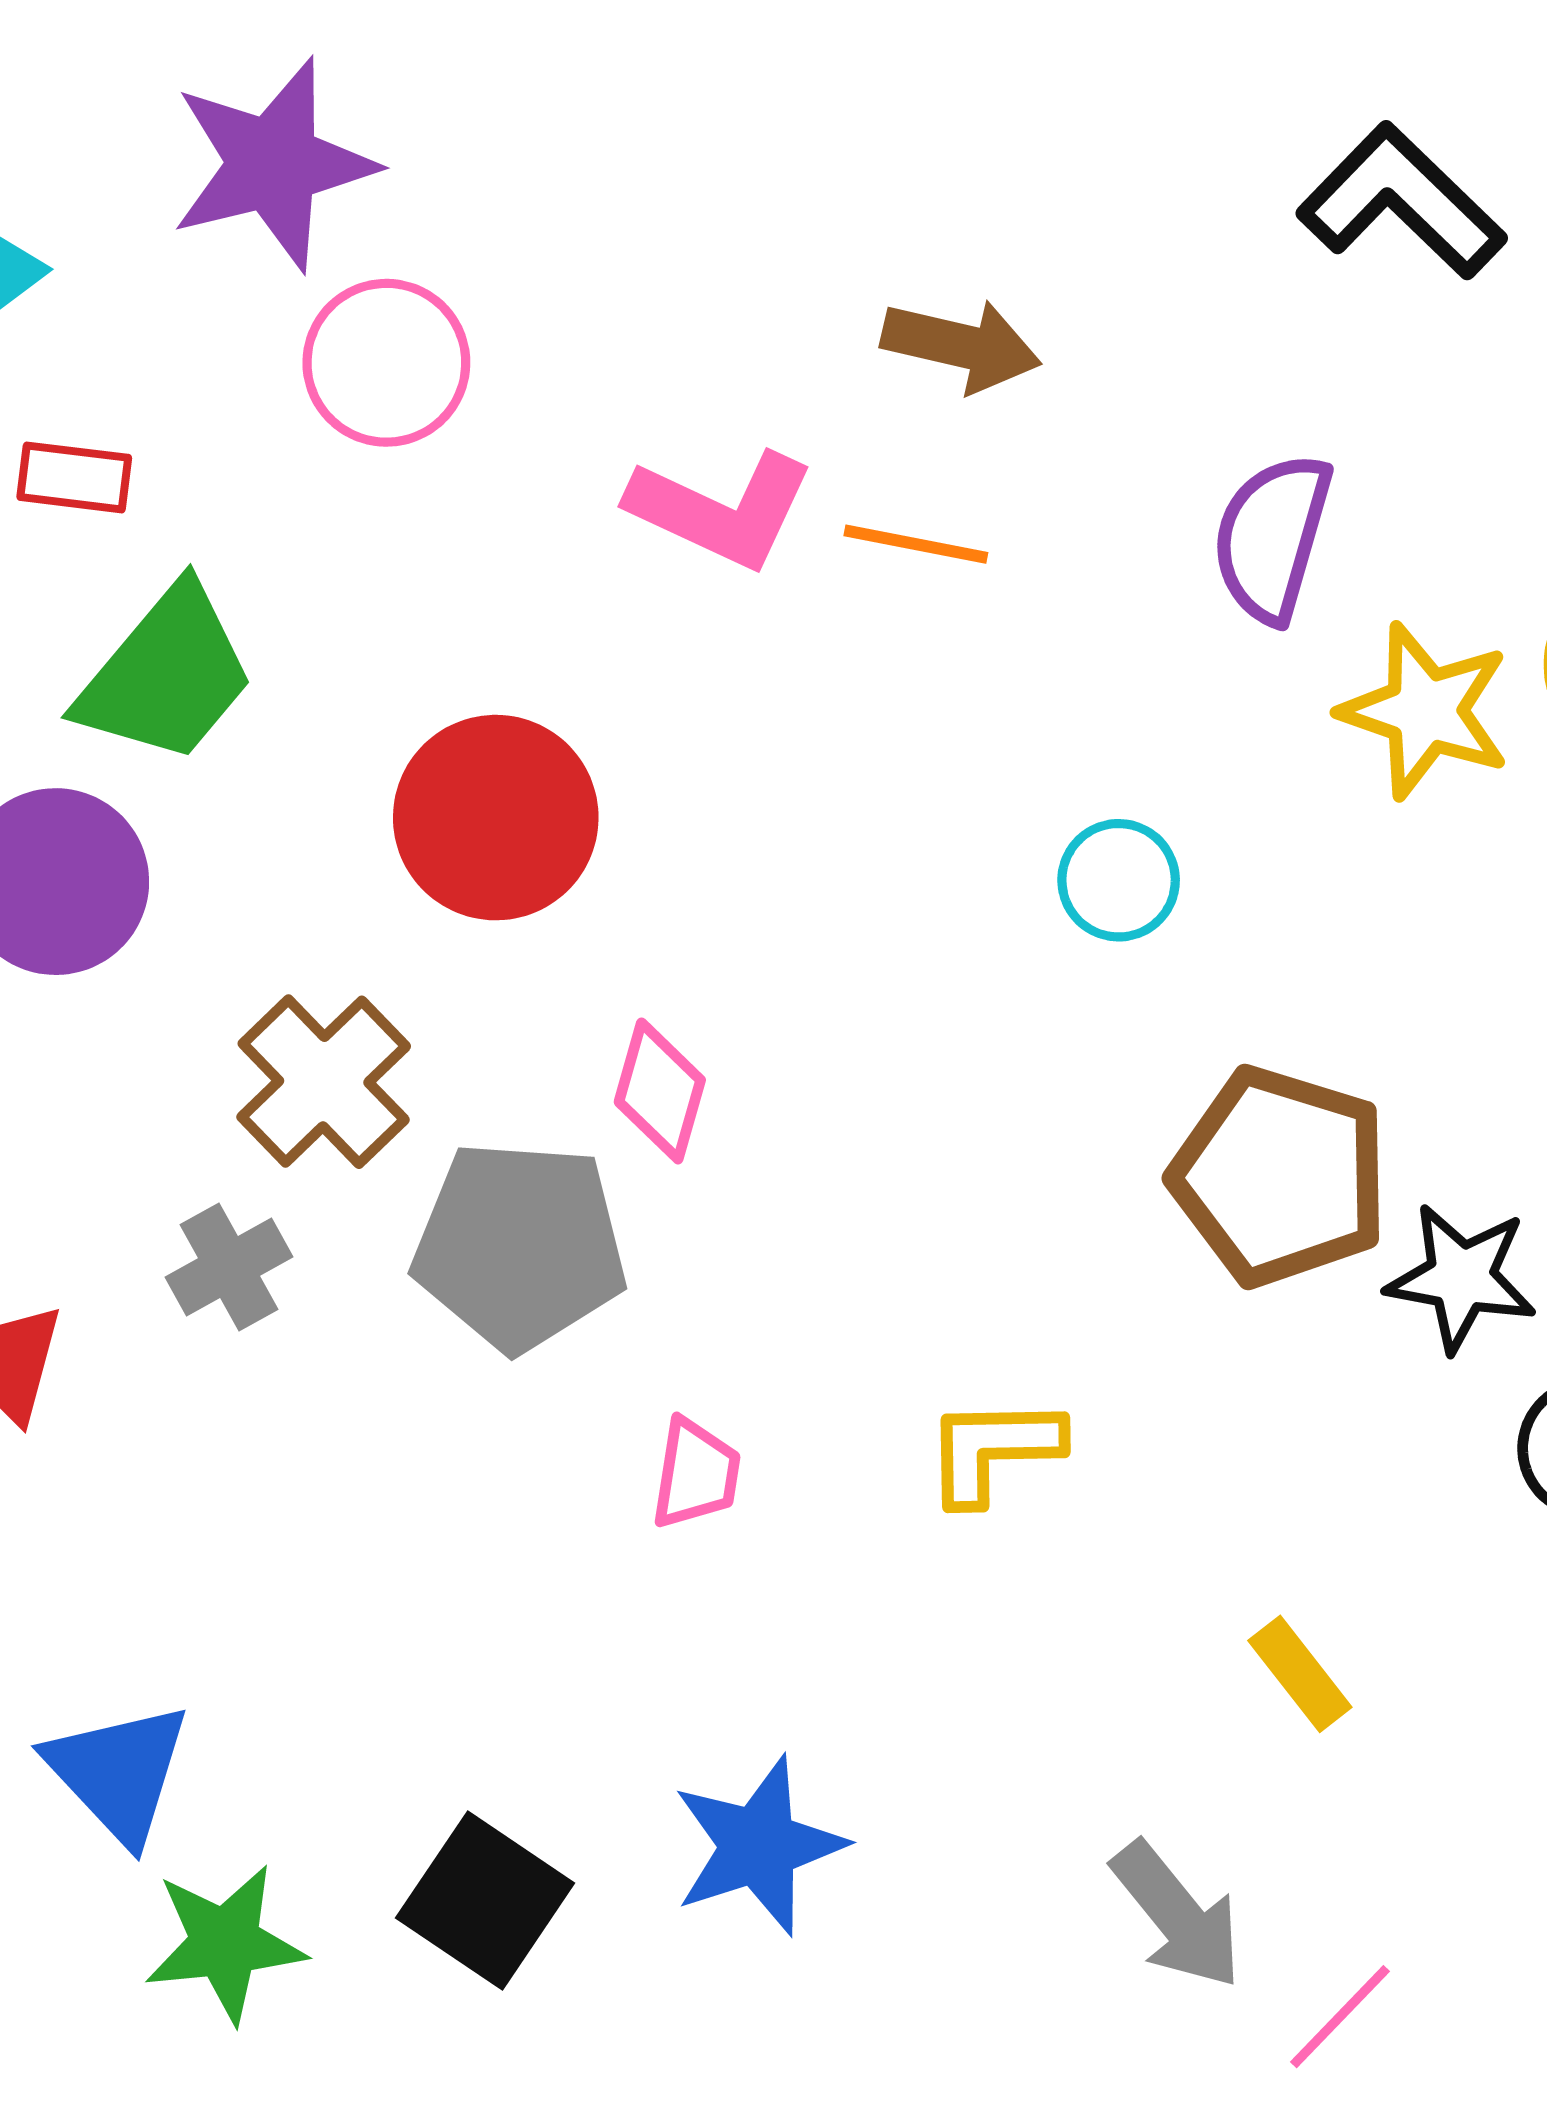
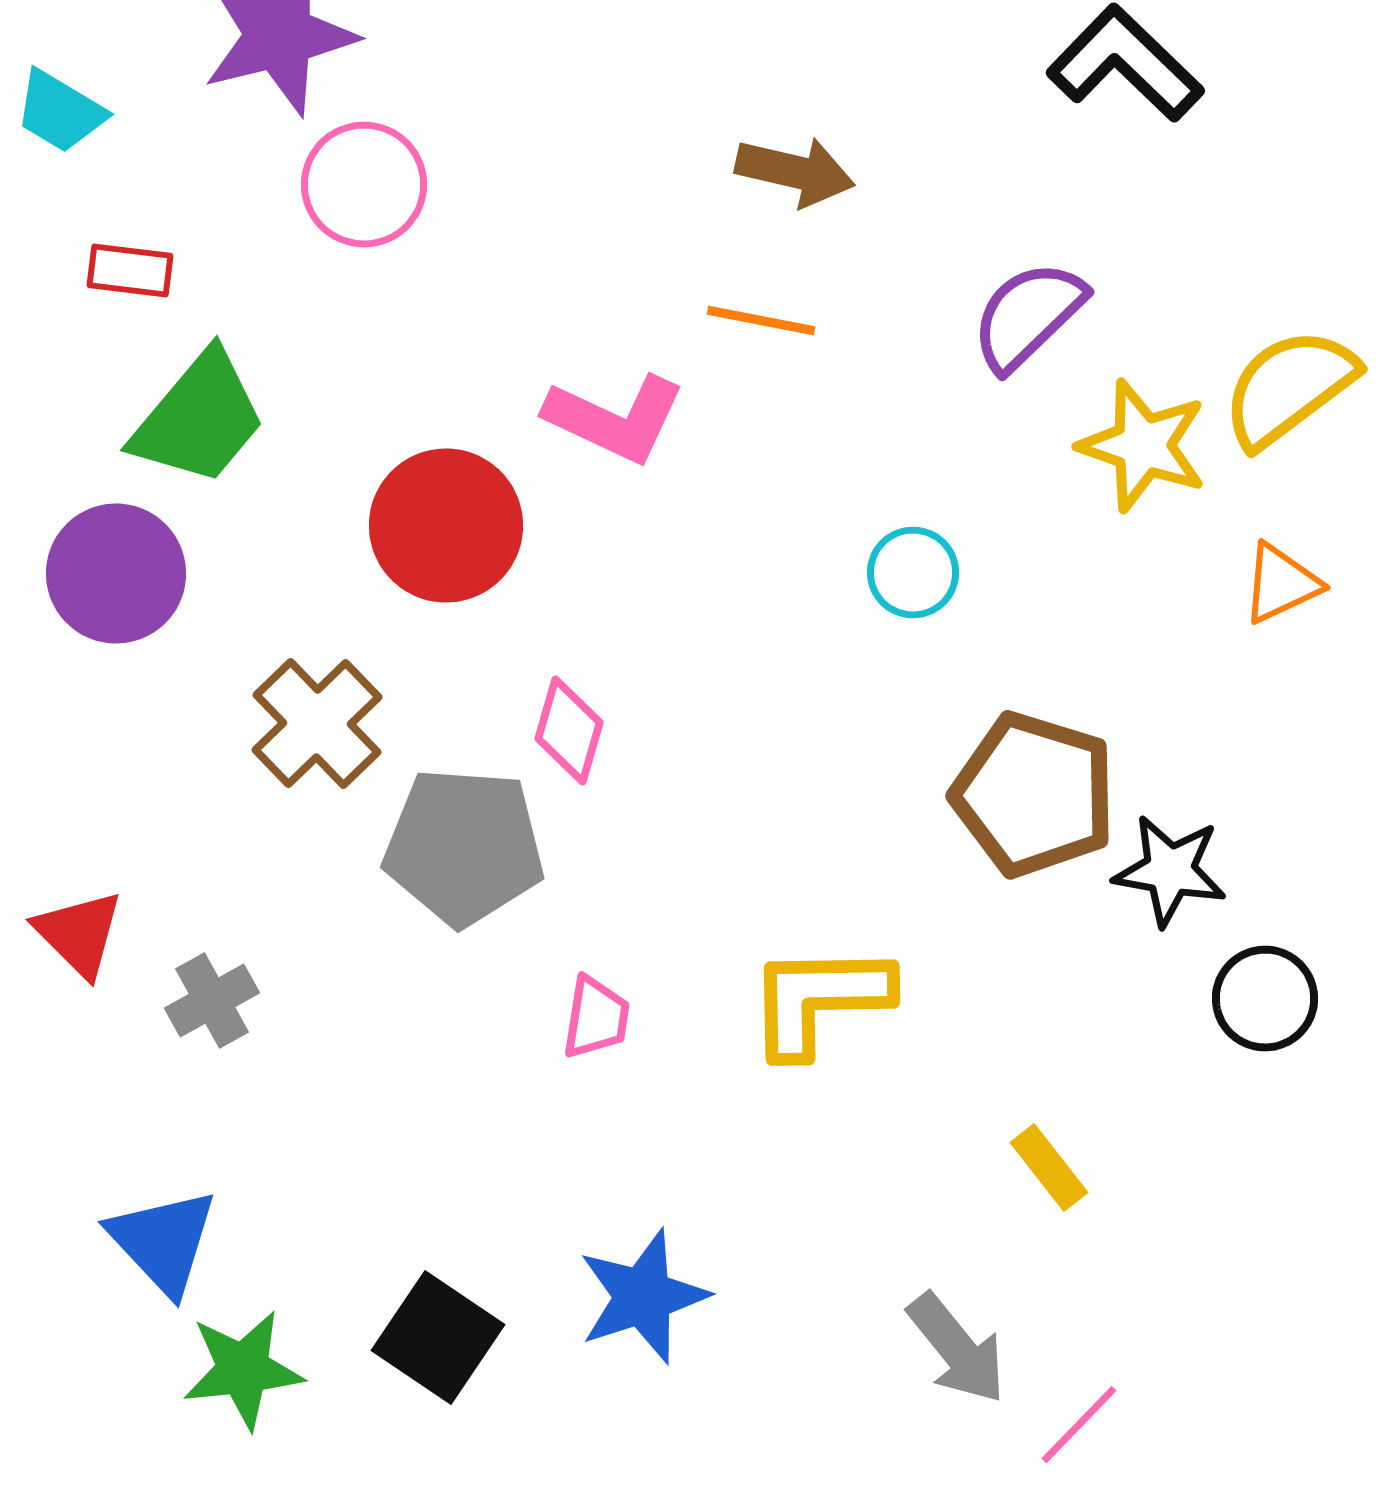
pink L-shape: (721, 509) -> (615, 419), moved
purple semicircle: (1272, 537) -> (1028, 316), turned 30
gray cross: (229, 1267) -> (212, 1001), moved
yellow L-shape: (993, 1450) -> (819, 1000), size x1.4

